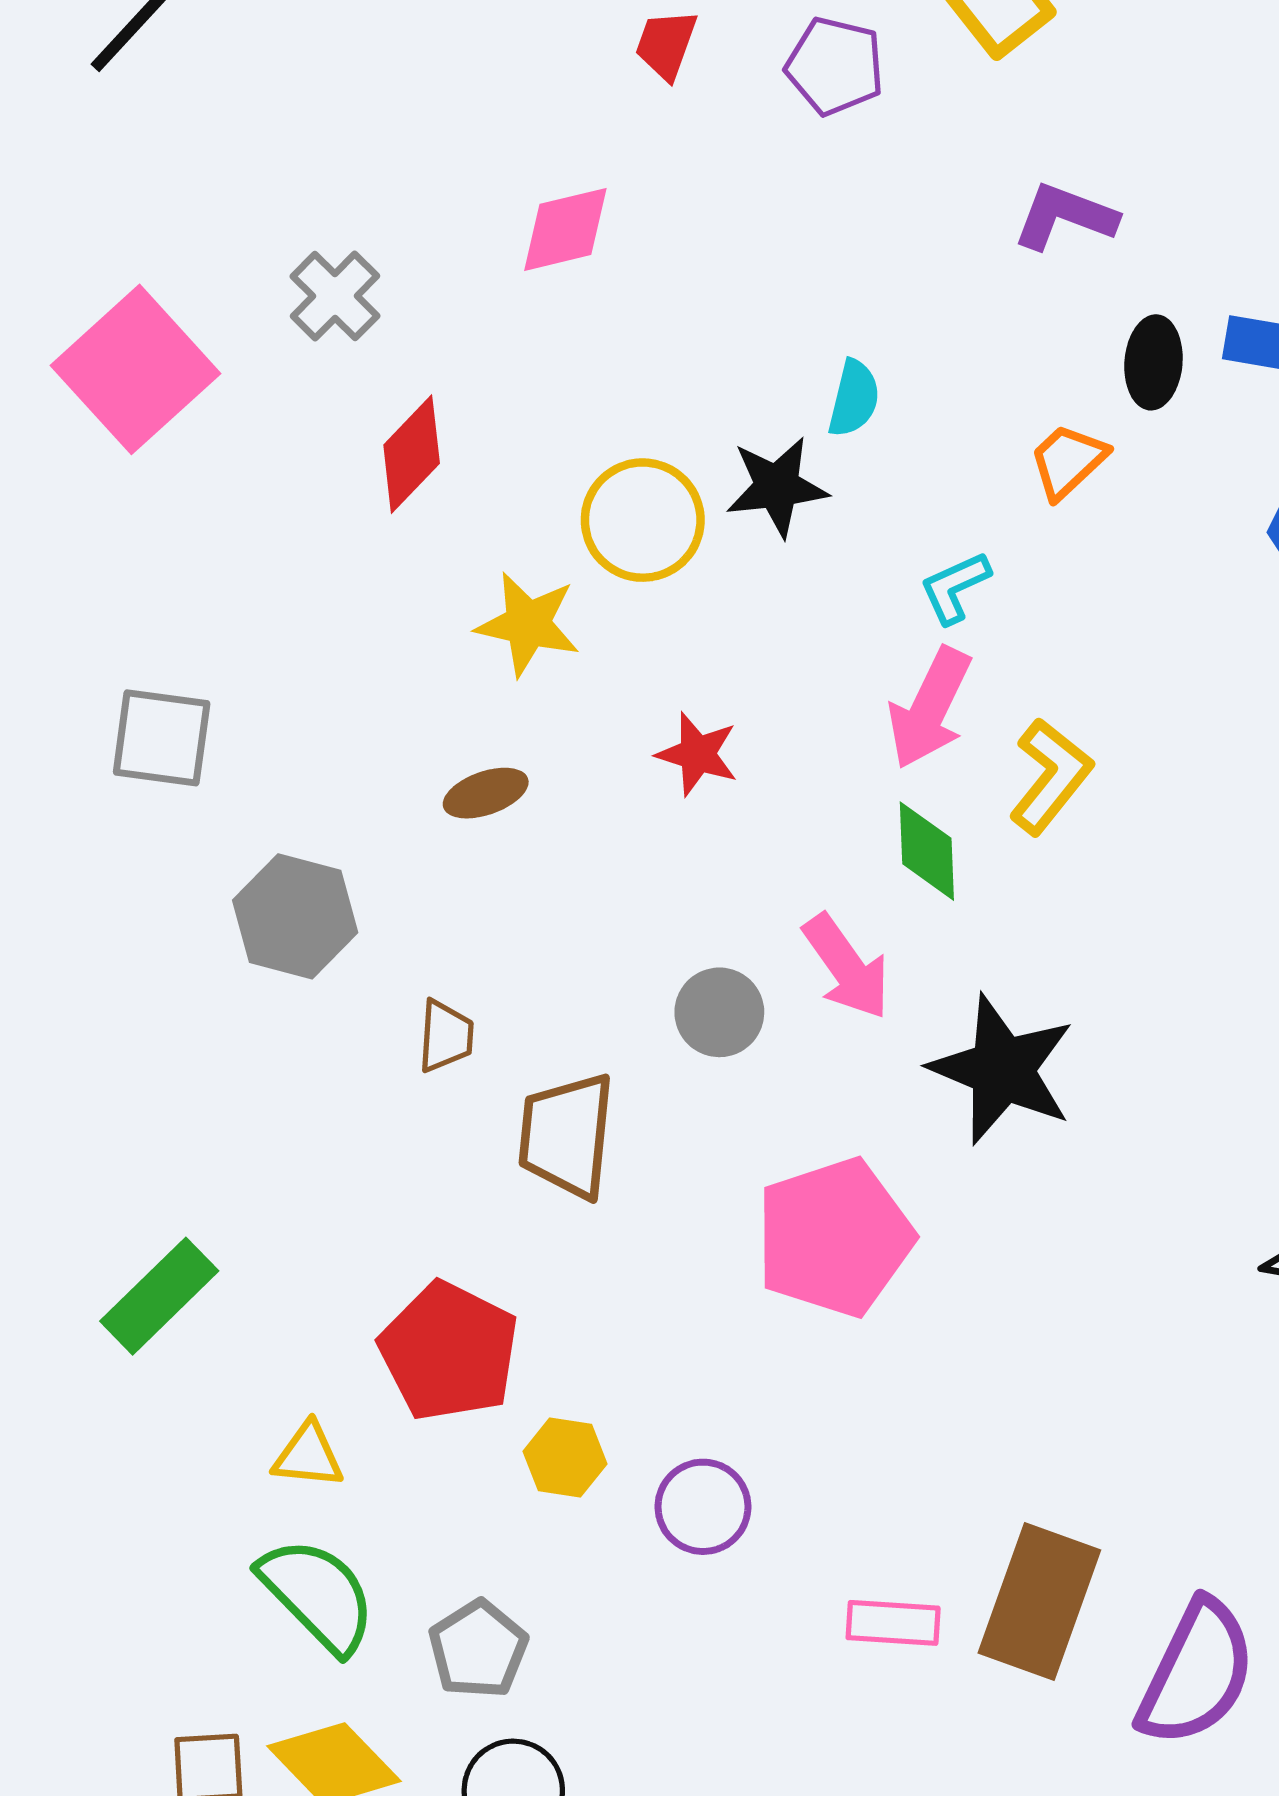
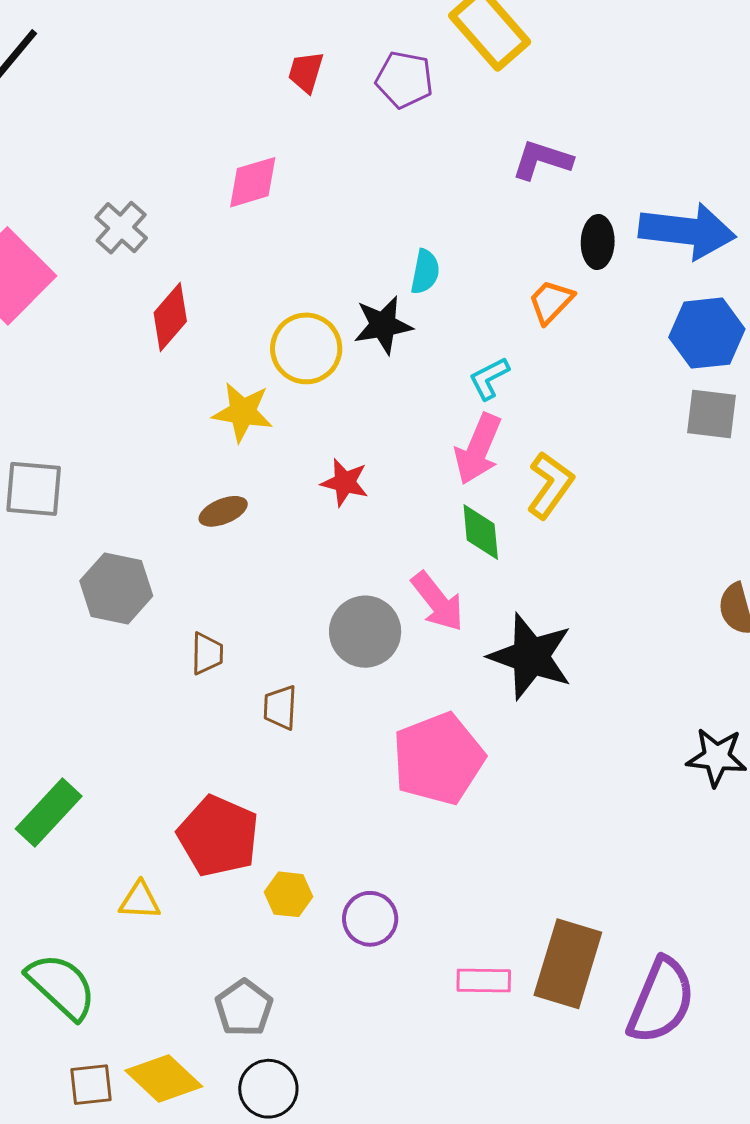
gray circle: (719, 1012) -> (365, 632), size x1.4
brown trapezoid: (567, 1135) -> (280, 707), size x0.6
green semicircle: (318, 1595) -> (61, 986), moved

